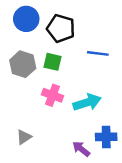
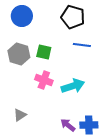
black pentagon: (61, 28) -> (73, 17), moved
blue cross: (106, 137) -> (89, 125), moved

